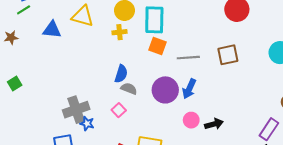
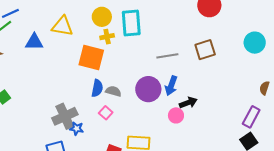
yellow cross: (120, 32) -> (107, 37), moved
orange square: (157, 46) -> (91, 58), moved, size x1.5
blue semicircle: (121, 74) -> (97, 88), moved
black arrow: (214, 124) -> (188, 103), moved

